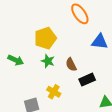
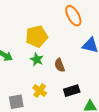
black rectangle: (87, 80) -> (72, 91), moved

